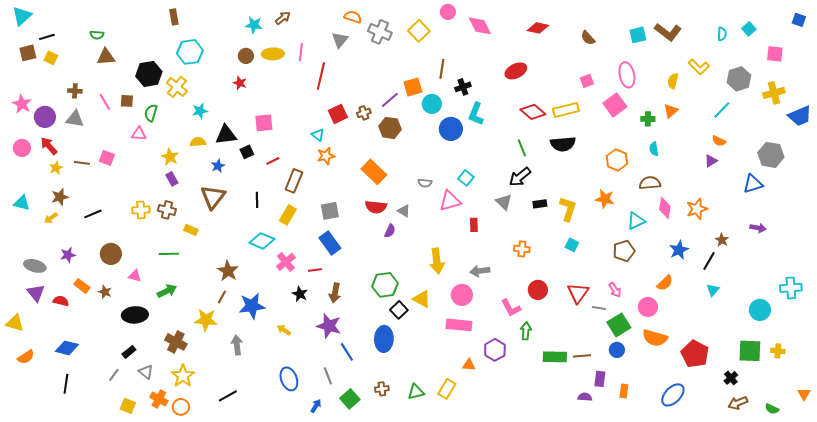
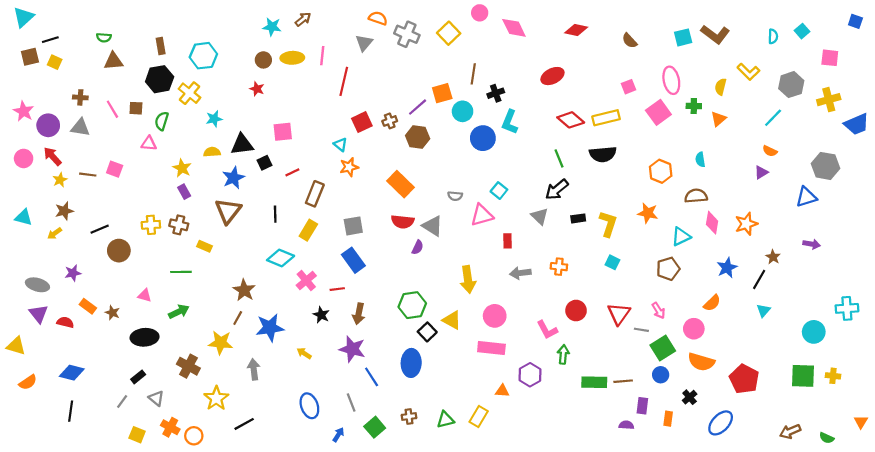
brown rectangle: (174, 17) -> (161, 46), moved
green cross: (648, 119) -> (694, 106), moved
blue star: (218, 166) -> (233, 178), size x1.5
gray triangle: (404, 211) -> (433, 226), size x1.5
brown circle: (111, 254) -> (119, 251), moved
gray arrow: (480, 271) -> (520, 273), moved
yellow star: (183, 376) -> (216, 398), moved
black cross: (731, 378) -> (690, 397), moved

